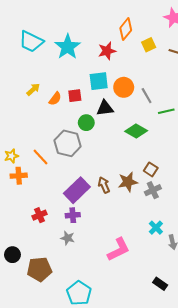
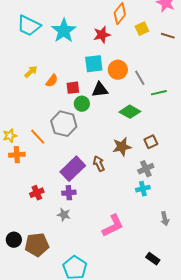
red square: (75, 96) -> (73, 88), moved
brown square: (151, 169) -> (151, 142), moved, turned 32
brown star: (128, 182) -> (122, 147), moved
cyan cross: (156, 228) -> (143, 189), moved, turned 32
black circle: (12, 255) -> (14, 240), moved

